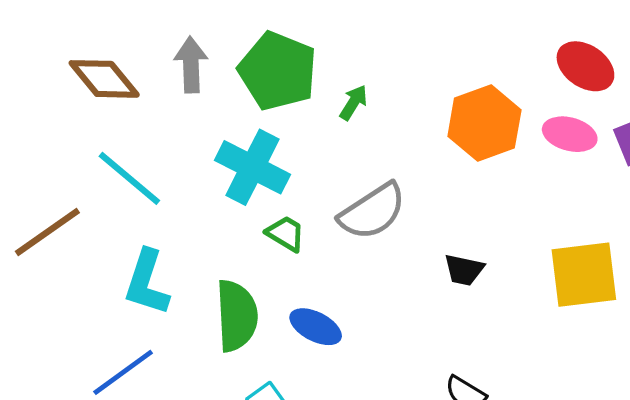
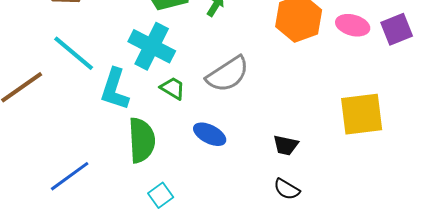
black trapezoid: (464, 270) -> (286, 145), moved
cyan L-shape: (147, 282) -> (115, 89), moved
blue ellipse: (316, 327) -> (210, 134), moved

